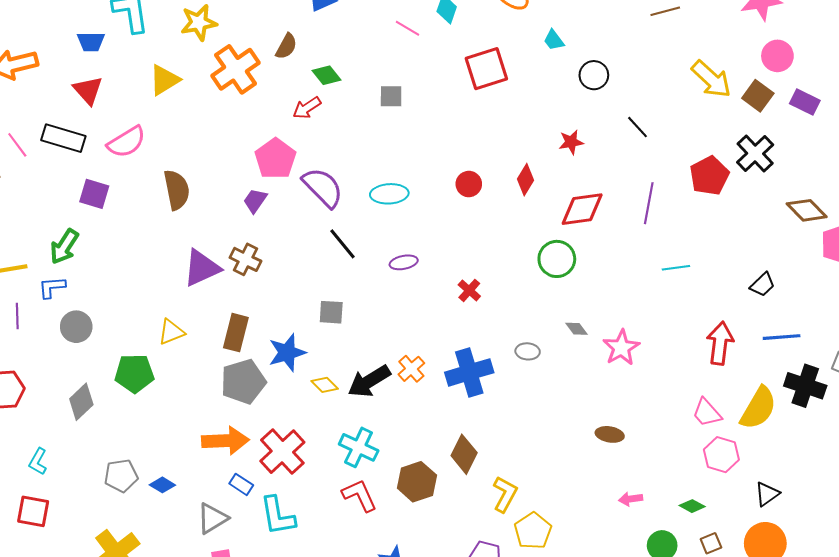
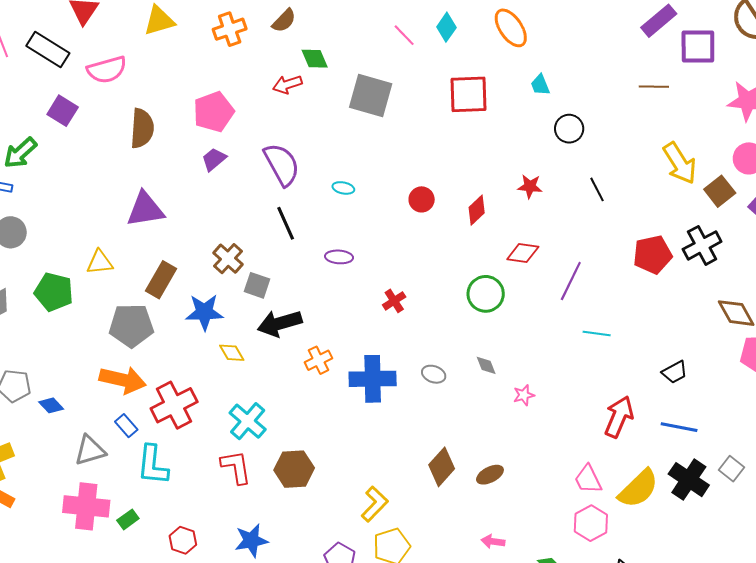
orange cross: (235, 69) -> (230, 29), size x0.7
gray square: (391, 96) -> (371, 96), size x1.8
pink pentagon: (275, 159) -> (214, 112), moved
cyan ellipse: (389, 194) -> (343, 188), size x0.6
purple line: (649, 203) -> (571, 281), moved
red diamond: (582, 209) -> (523, 253), size x0.7
brown cross: (245, 259) -> (228, 259), moved
pink star: (621, 348) -> (524, 395), size x0.6
black arrow: (369, 381) -> (280, 323), moved
gray pentagon: (243, 382) -> (131, 325), moved
brown ellipse: (610, 434) -> (490, 475), turned -52
brown diamond: (464, 454) -> (442, 467), moved

